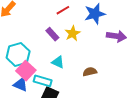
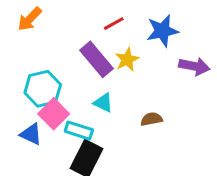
purple rectangle: (52, 34) -> (96, 59), size x1.6
blue triangle: (21, 85) -> (31, 134), moved

